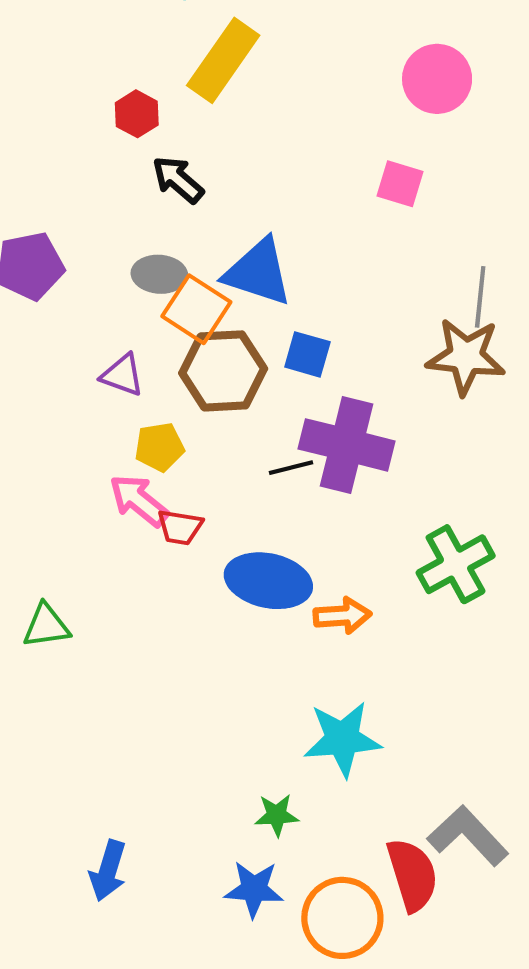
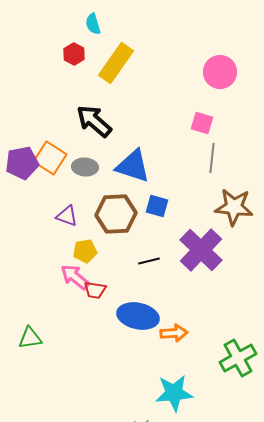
red hexagon: (137, 114) -> (74, 54), moved
black arrow: (178, 180) -> (94, 121), size x1.4
gray line: (480, 297) -> (212, 158), moved
orange square: (196, 309) -> (50, 158), moved
purple cross: (347, 445) -> (201, 250), moved, turned 30
green cross: (456, 564) -> (238, 358), moved

